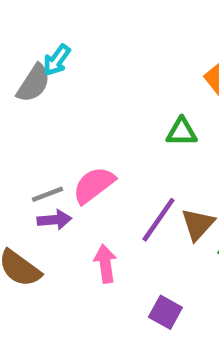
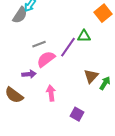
gray line: (47, 194) -> (39, 44), moved
purple line: (159, 220) -> (68, 47), moved

